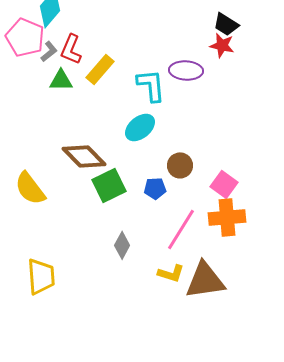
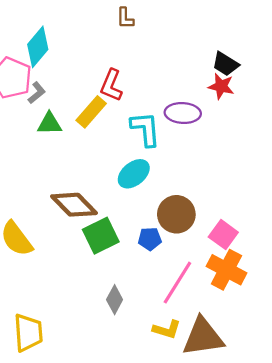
red L-shape: (71, 49) -> (111, 85), moved
brown circle: (180, 165) -> (176, 214), size x1.4
orange cross: (227, 217) -> (226, 270), turned 33

